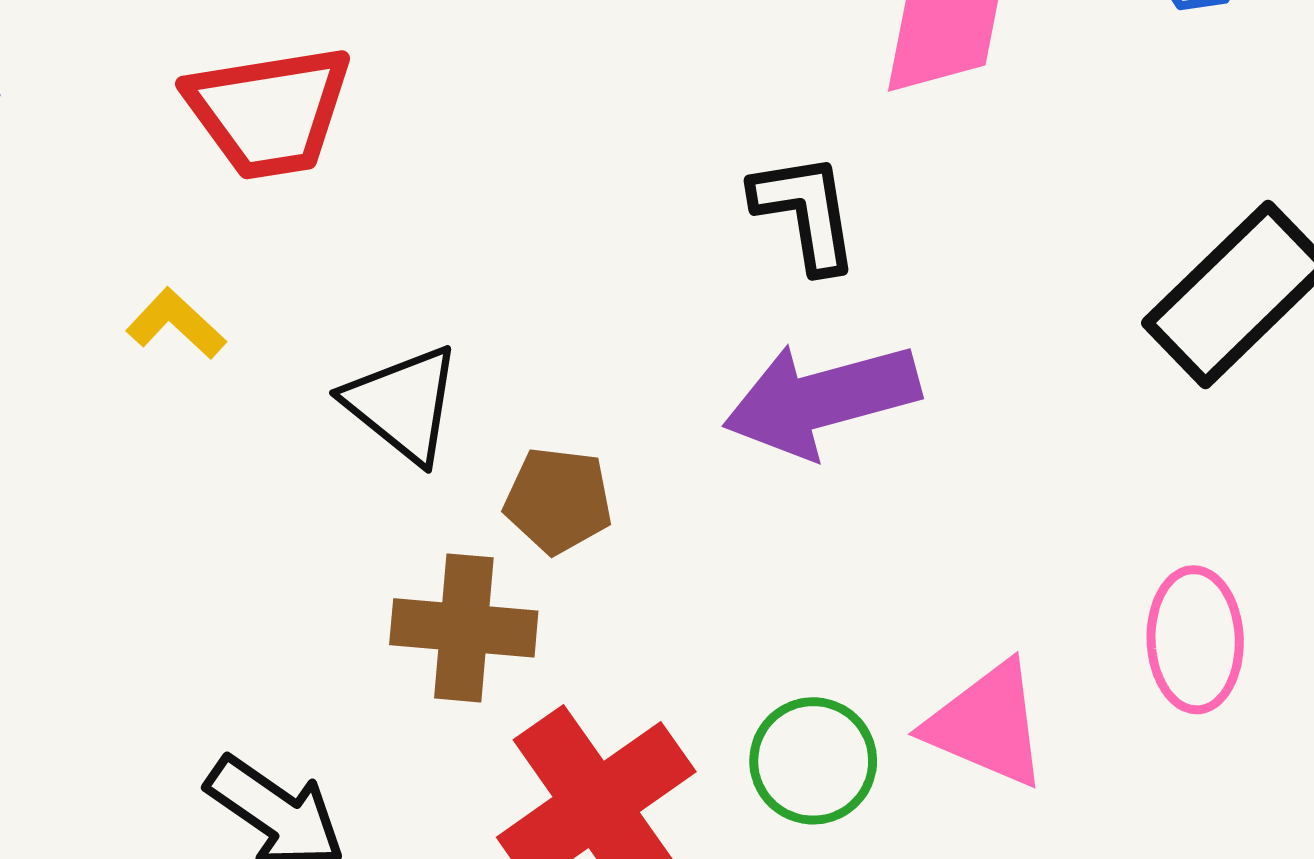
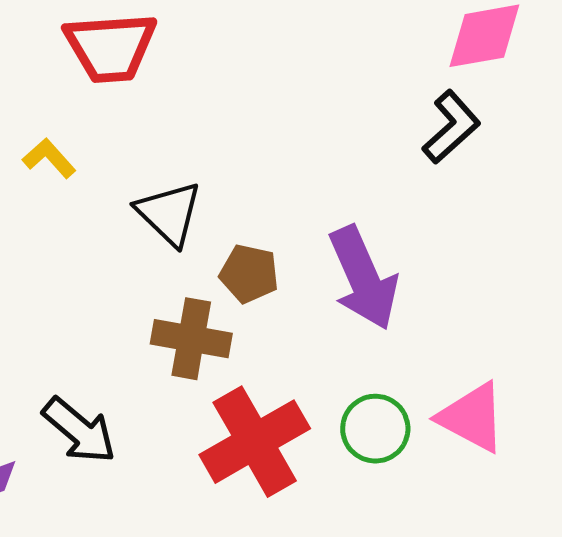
black L-shape: (805, 212) -> (451, 127), moved, turned 52
purple arrow: (821, 400) -> (363, 278), moved, turned -104

